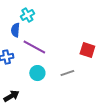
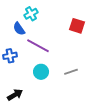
blue semicircle: (15, 30) -> (19, 29), turned -40
red square: (87, 50) -> (77, 26), moved

